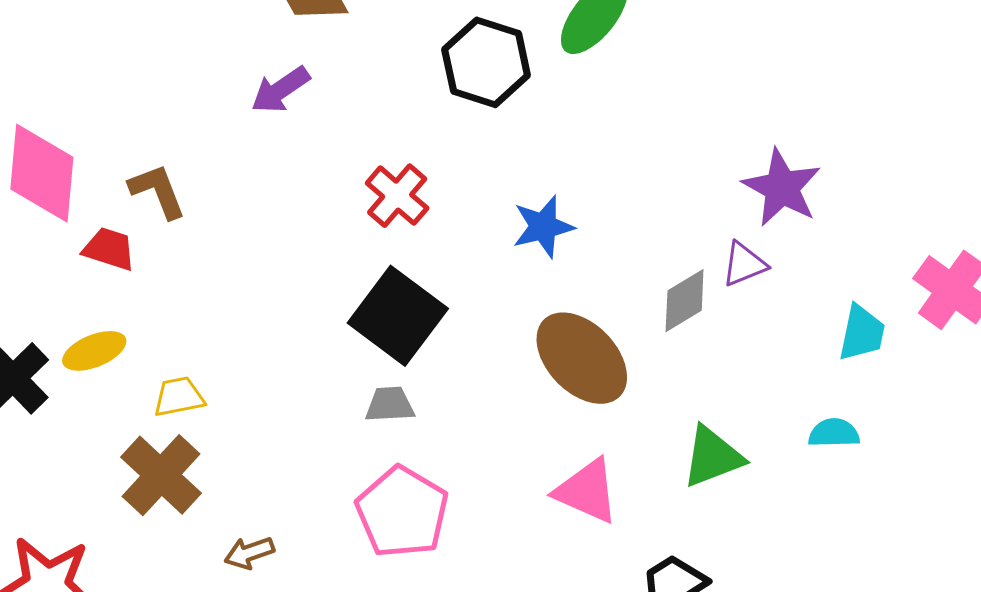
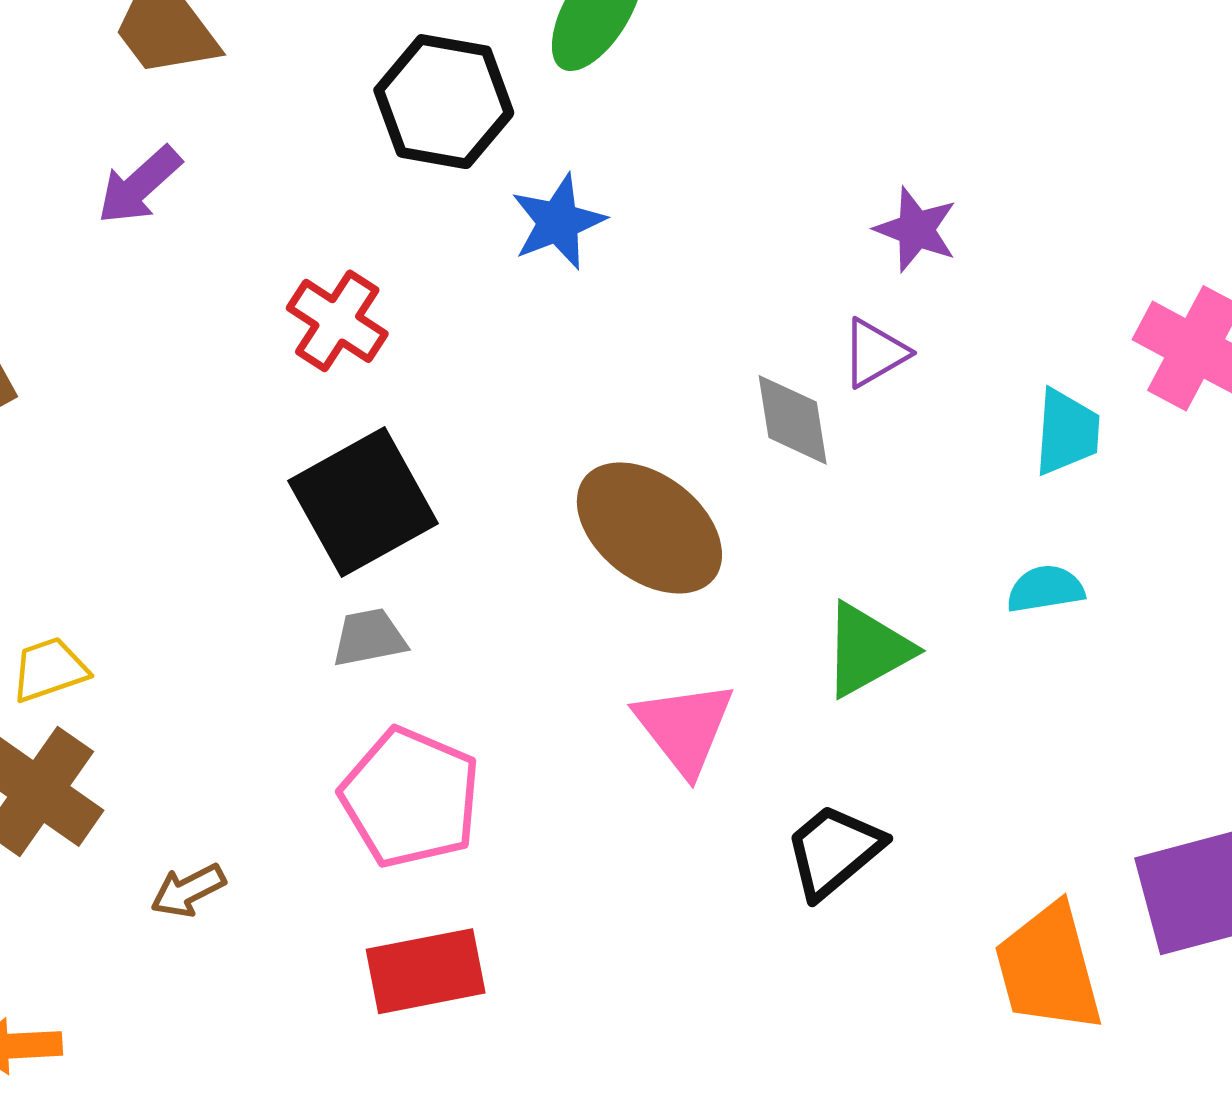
purple star: (782, 188) -> (916, 229), size x0.7
blue star: (543, 227) -> (558, 222), moved
gray diamond: (685, 301) -> (793, 420), turned -60
black square: (398, 316) -> (363, 502), turned 32
pink triangle: (587, 491) -> (684, 728), turned 36

